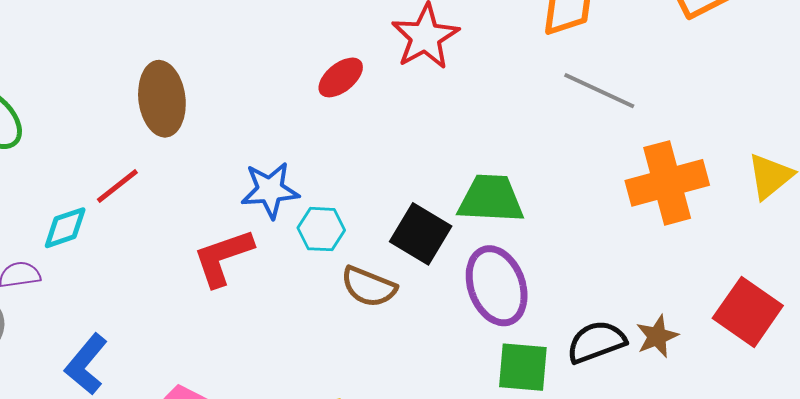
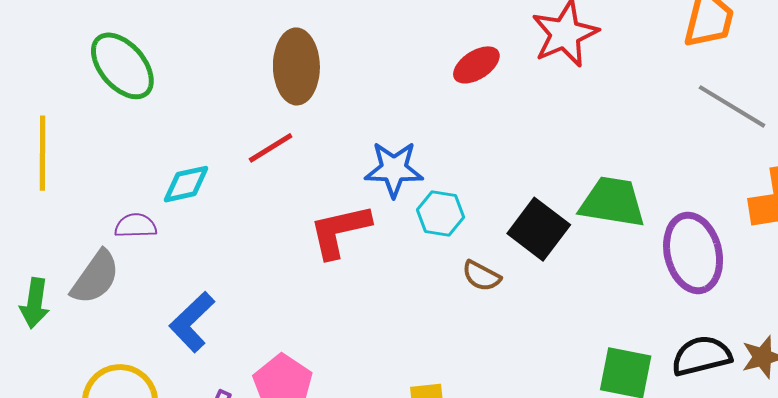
red line: (117, 186) -> (271, 148), moved
purple ellipse: (497, 286) -> (693, 253), moved
brown semicircle: (369, 287) -> (481, 276), size x0.7

